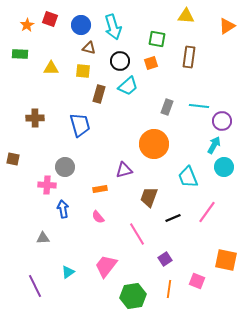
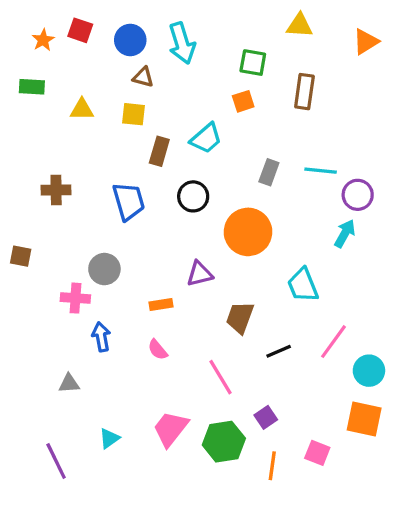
black circle: (120, 61) -> (193, 196), moved
cyan circle: (224, 167) -> (369, 371), moved
green hexagon: (133, 296) -> (224, 442), moved

